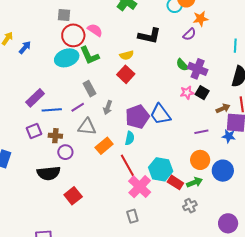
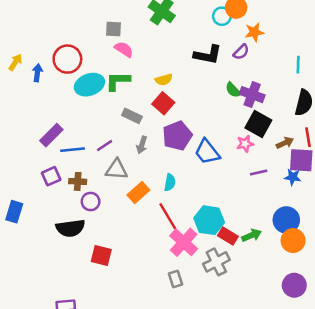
gray square: (64, 15) -> (113, 29), moved
red circle: (73, 35) -> (67, 59), moved
black L-shape: (149, 36) -> (208, 55), moved
blue arrow: (25, 47) -> (37, 73), turned -32
green L-shape: (90, 55) -> (118, 81), turned 115
gray rectangle: (90, 89) -> (132, 116), moved, turned -35
pink star: (187, 93) -> (245, 144), moved
black square: (202, 93) -> (258, 124), size x1.5
purple pentagon: (137, 117) -> (177, 136), moved
orange circle: (200, 160) -> (293, 241), moved
red square: (73, 196) -> (101, 255), turned -36
gray cross: (190, 206) -> (216, 262), moved, size x1.5

